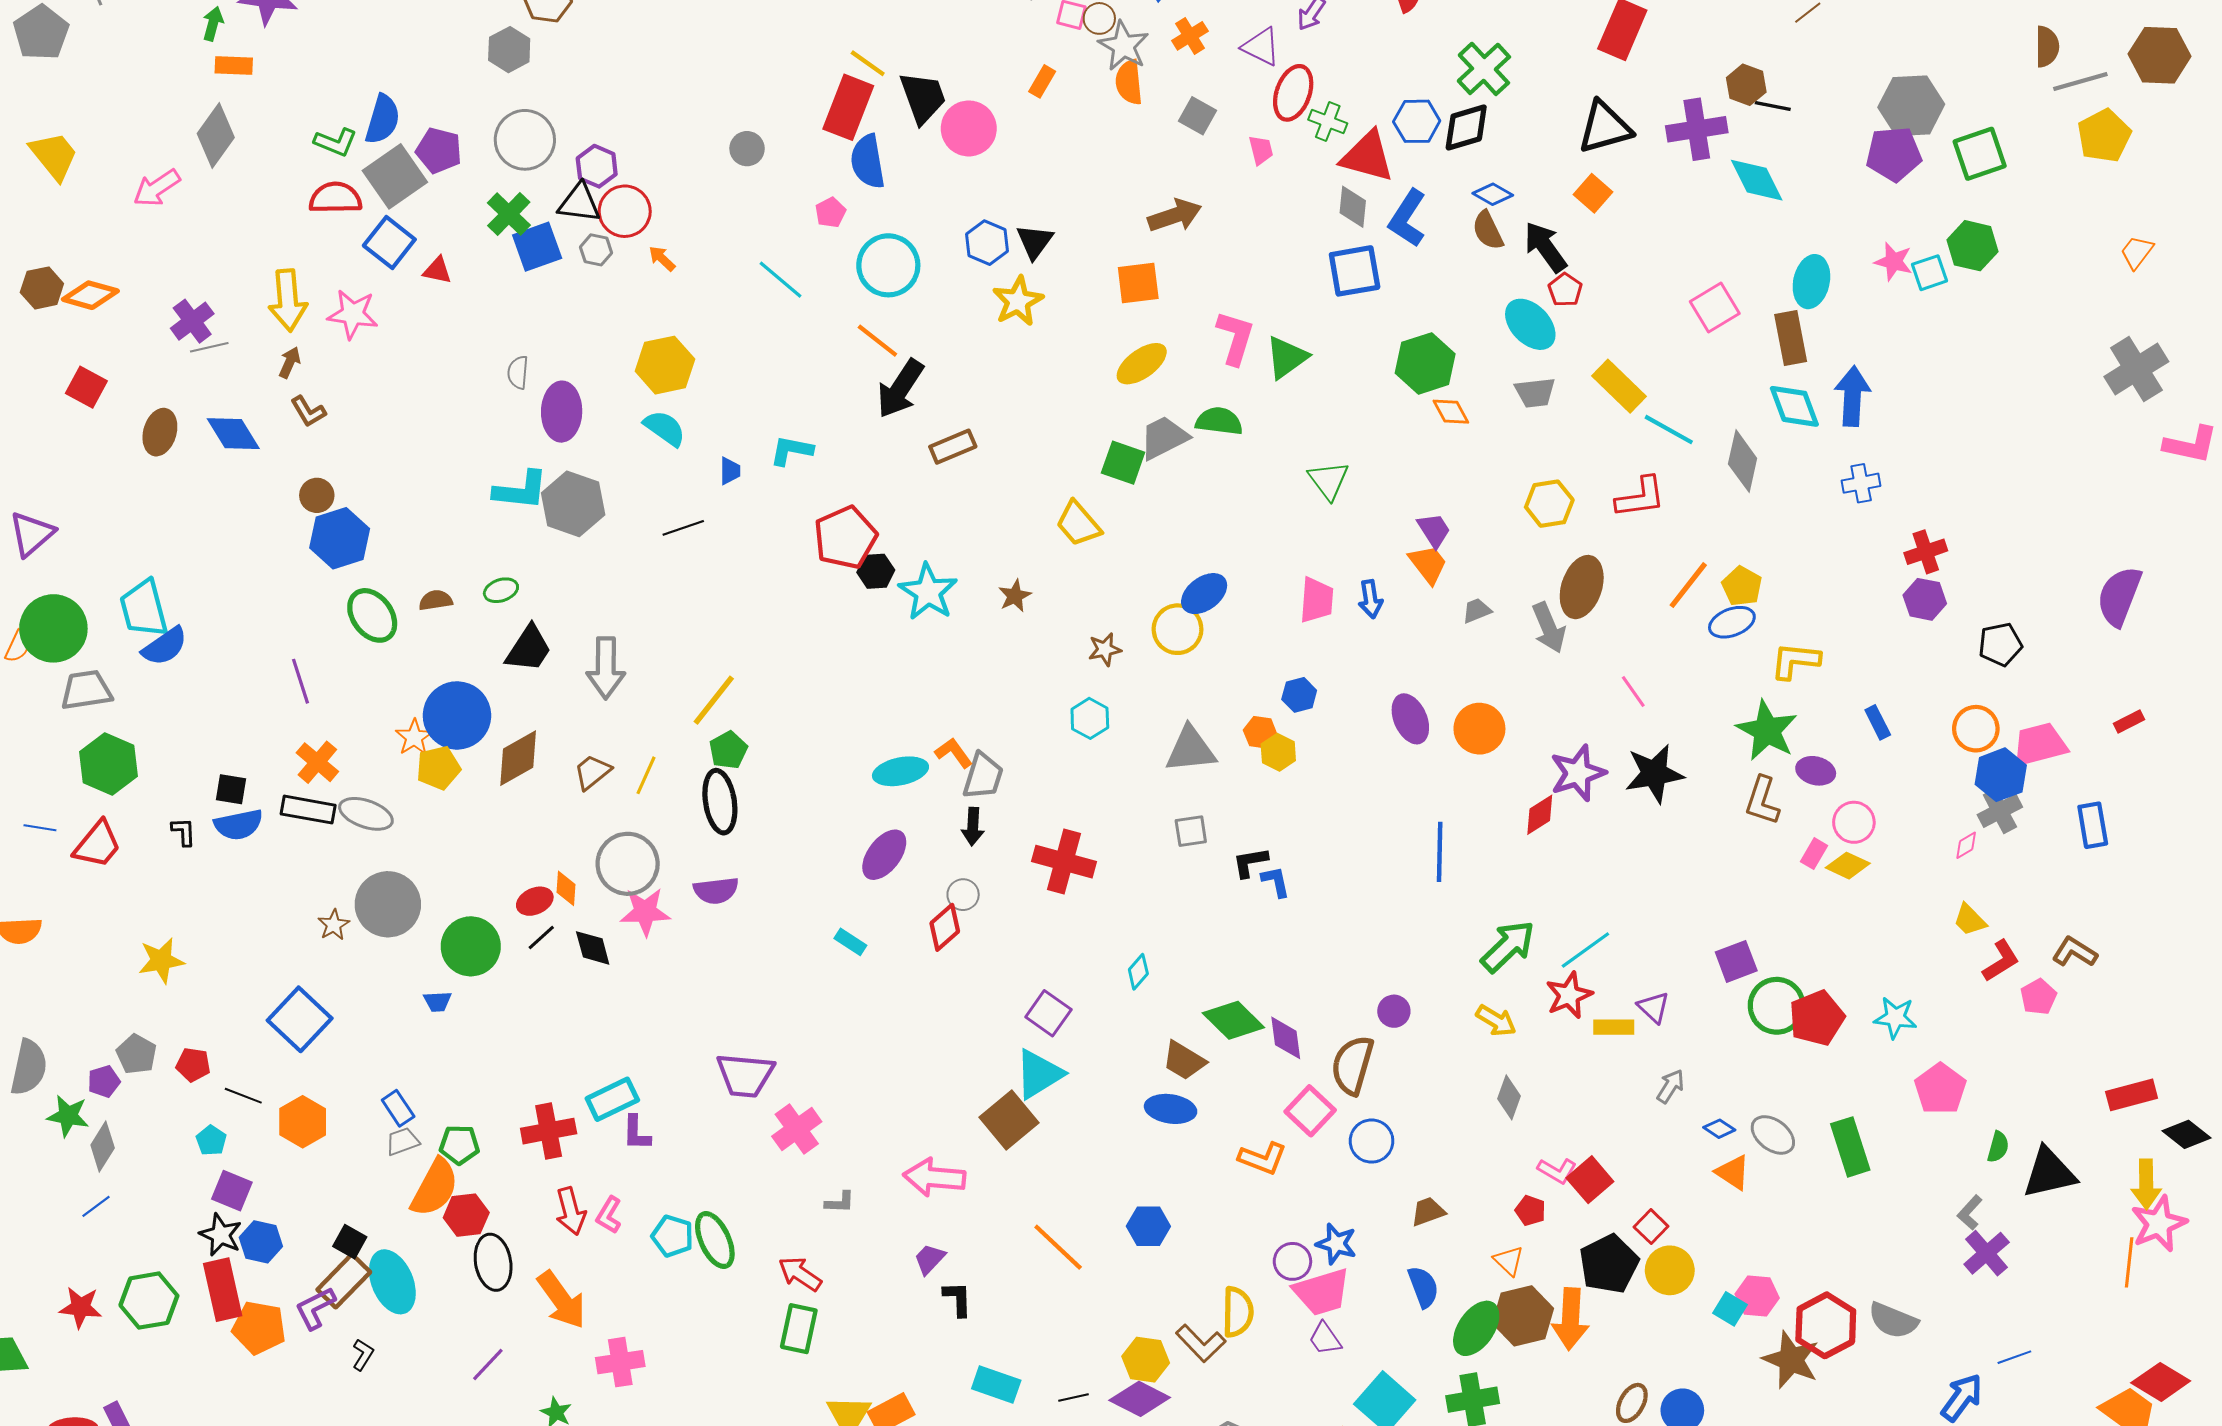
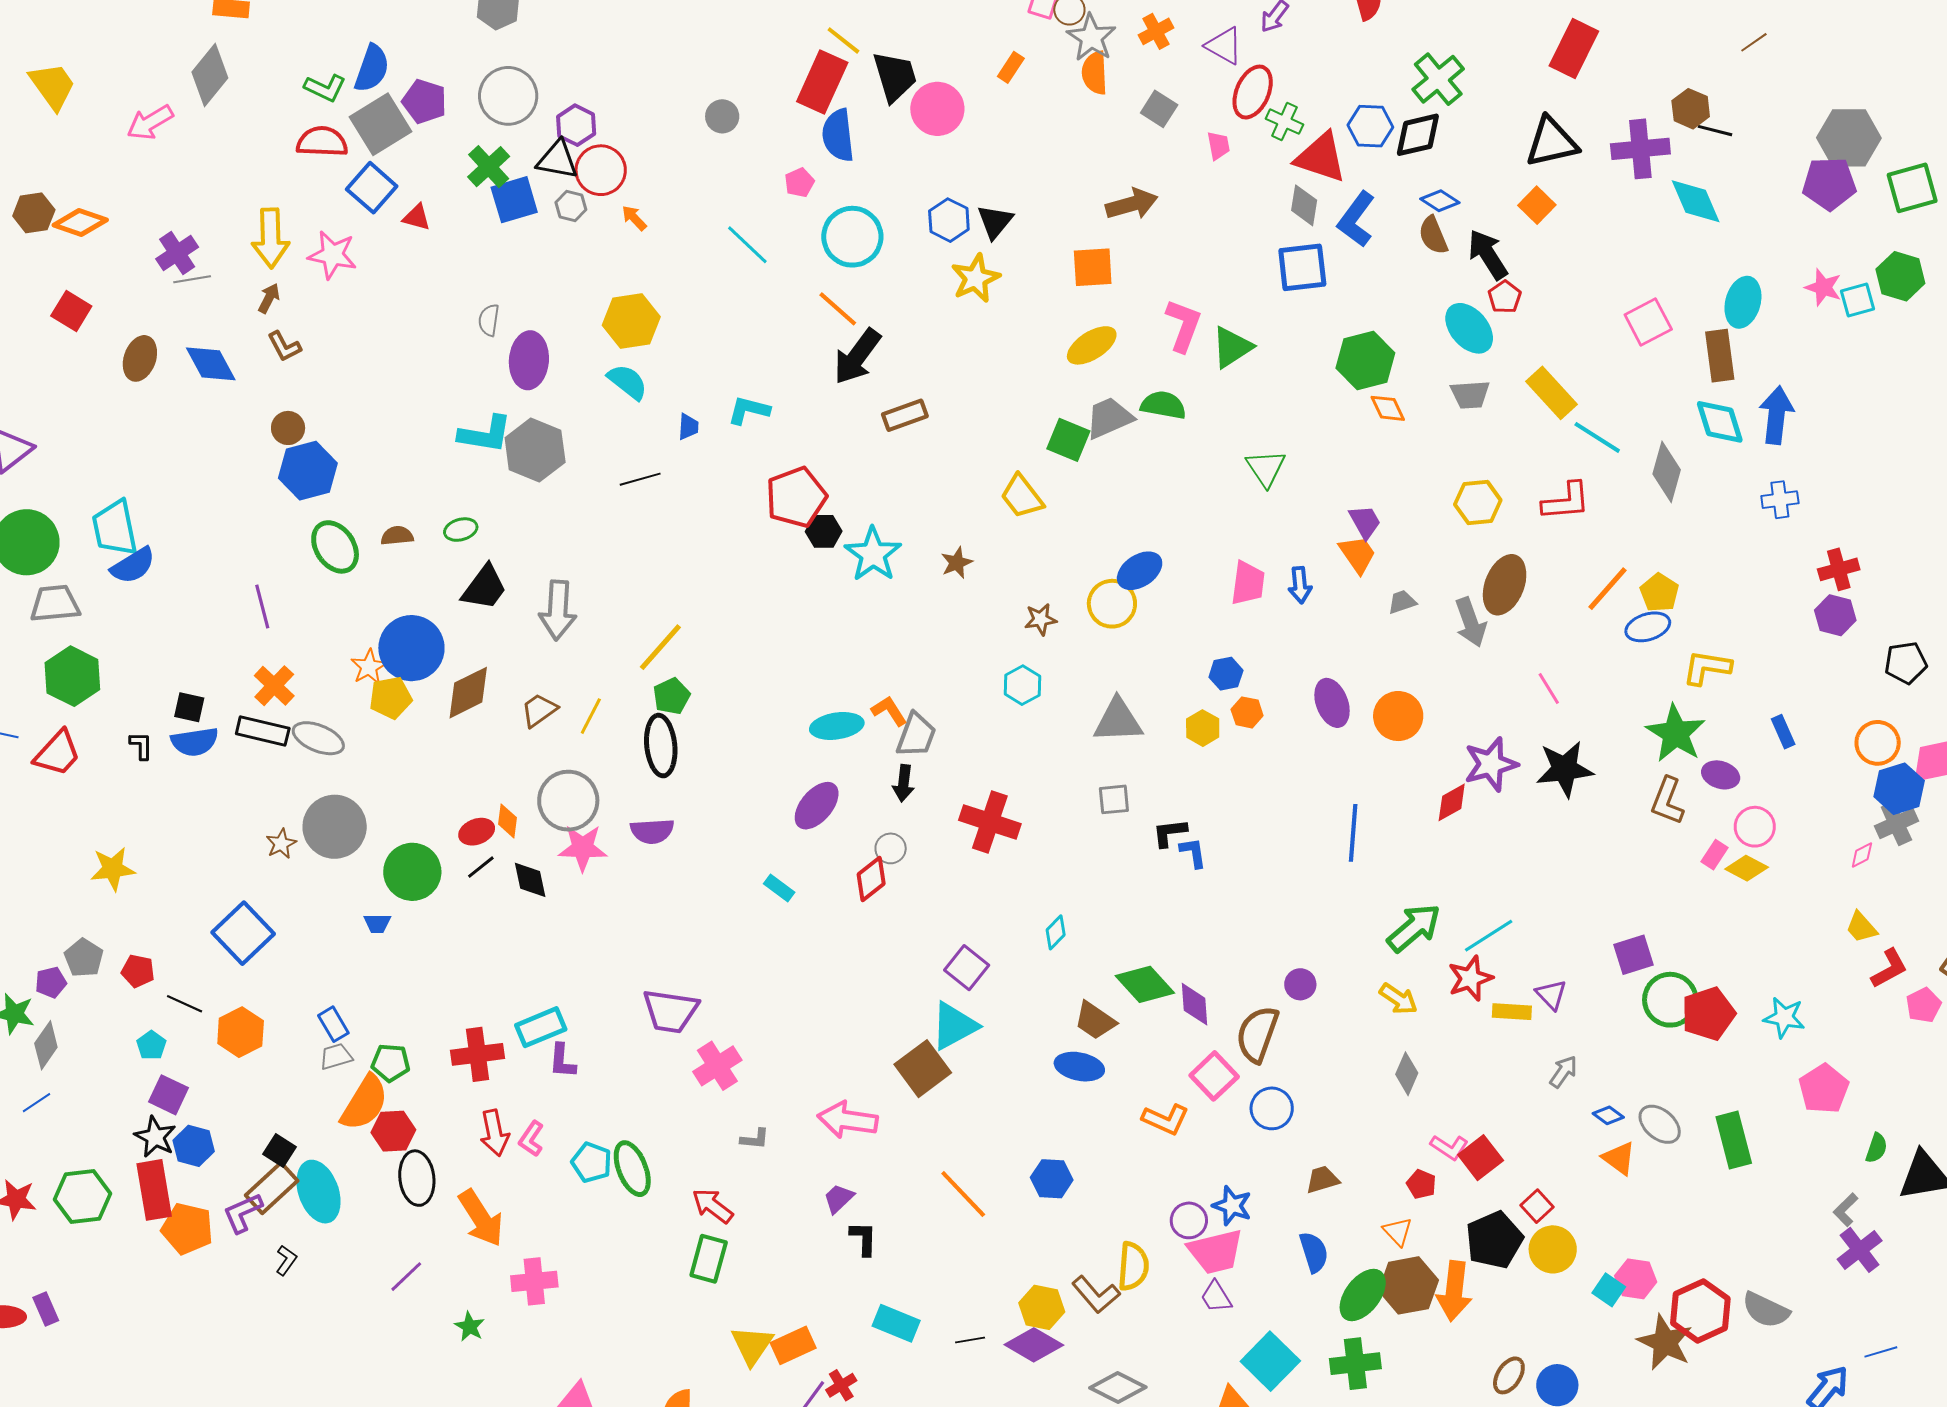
orange hexagon: (1260, 732) -> (1247, 712), moved

